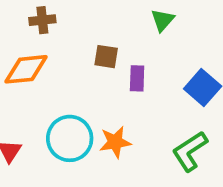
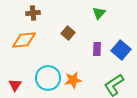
brown square: (106, 57) -> (68, 33), turned 32
purple rectangle: (137, 78) -> (97, 49), moved

